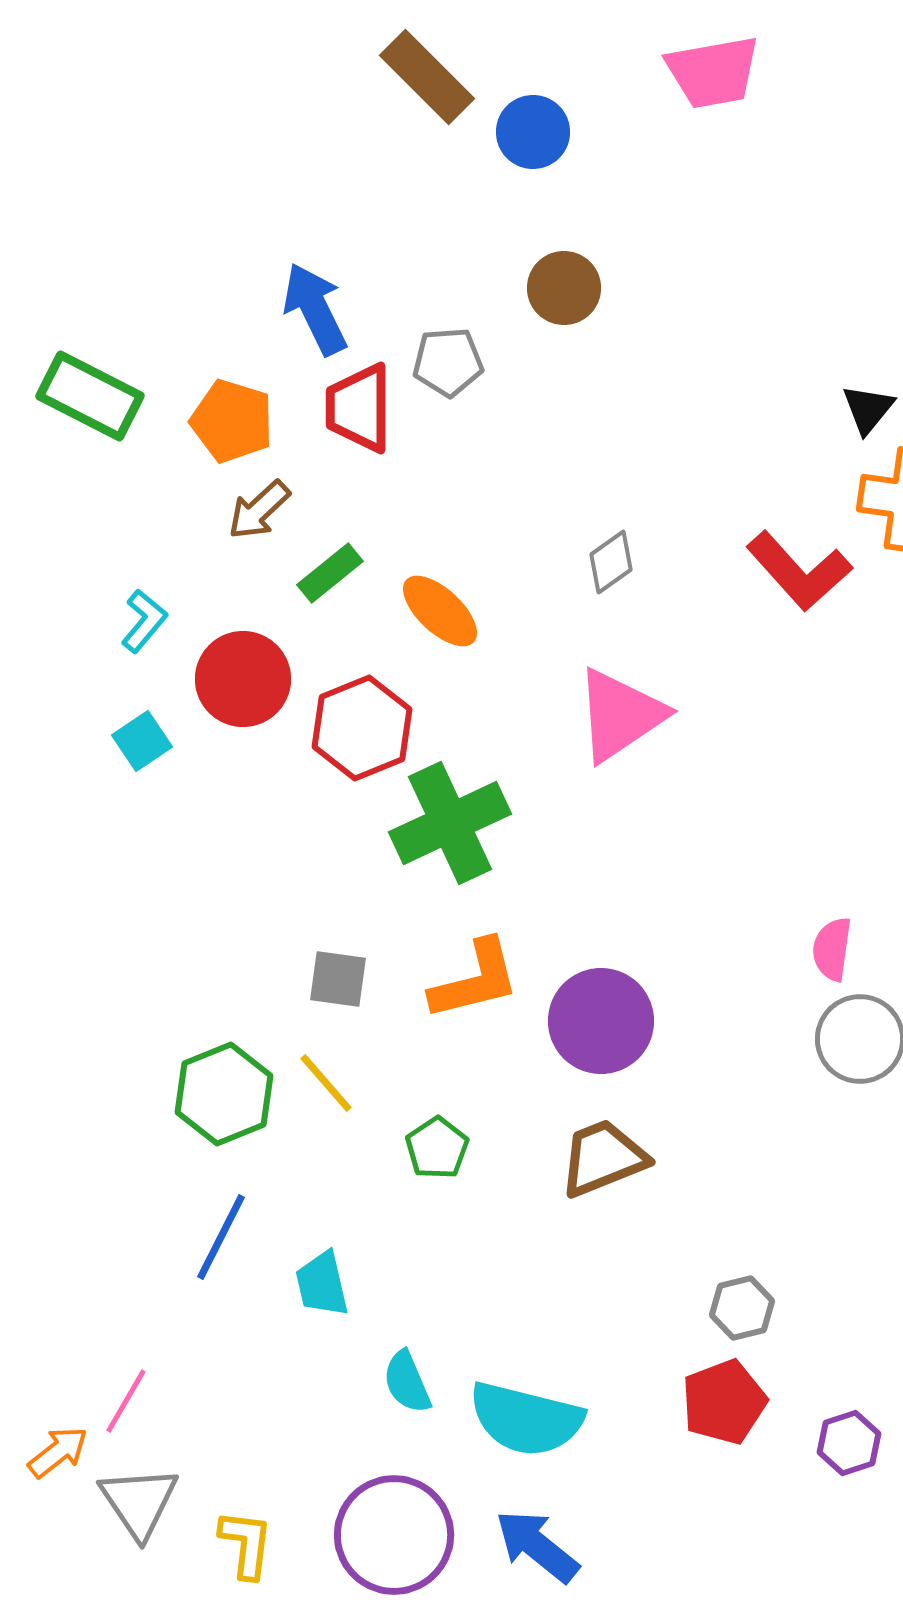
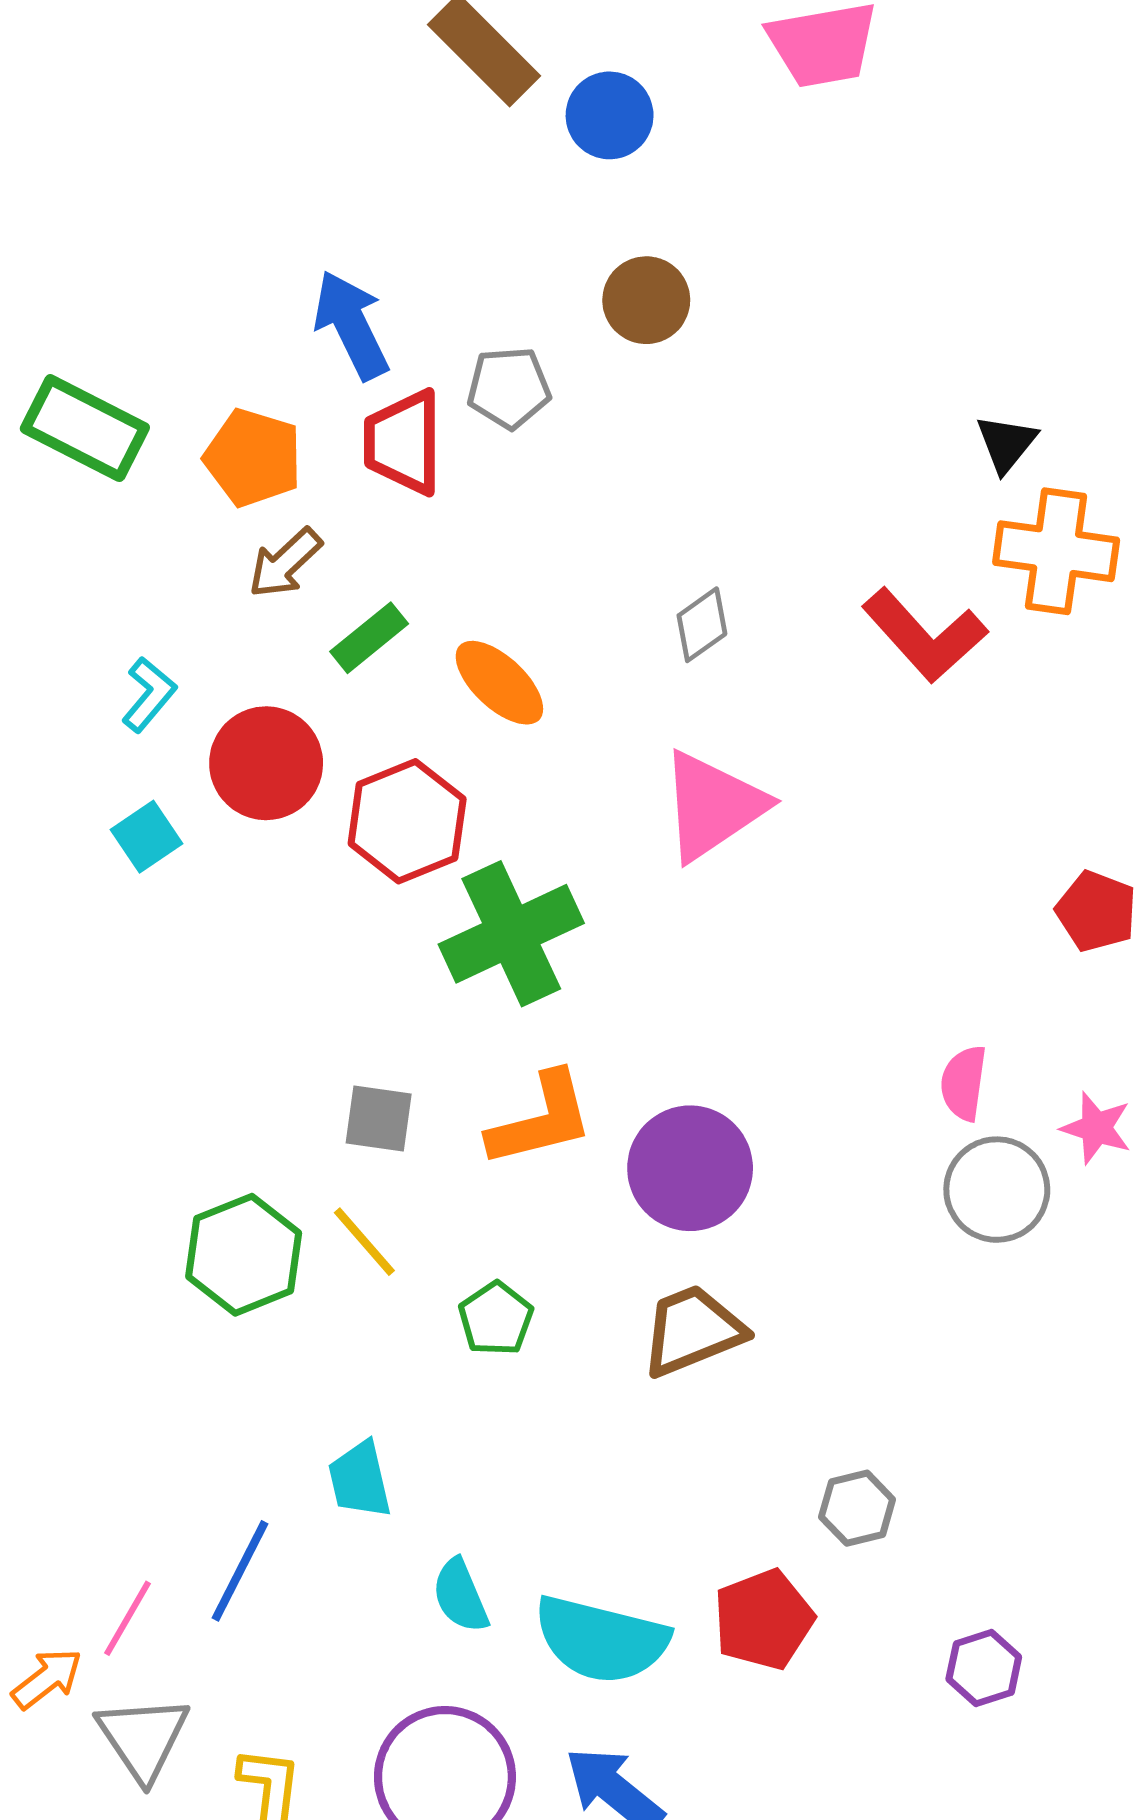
blue line: (221, 1237) -> (240, 1571), moved
red pentagon: (724, 1402) -> (764, 1619), moved

